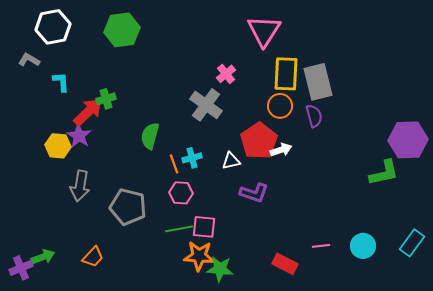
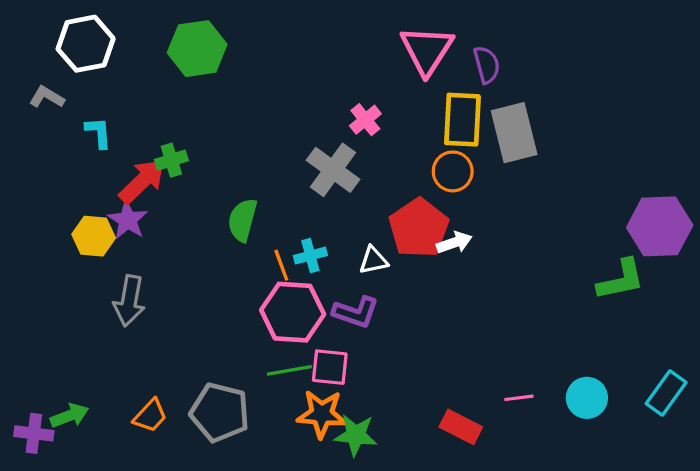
purple semicircle: (314, 116) -> (487, 65), moved
pink hexagon: (181, 193) -> (293, 312), size x1.6
purple L-shape: (254, 193) -> (356, 312), moved
gray pentagon: (128, 207) -> (220, 412), moved
purple cross: (21, 268) -> (34, 433), turned 30

